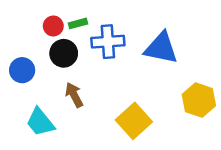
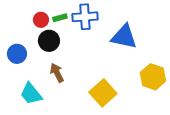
blue cross: (108, 42) -> (85, 17), moved

